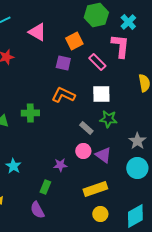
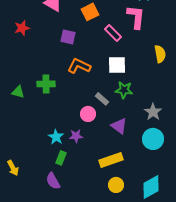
purple square: (63, 63) -> (68, 37), moved
pink circle: (83, 151) -> (88, 114), moved
cyan star: (13, 166) -> (56, 137), moved

